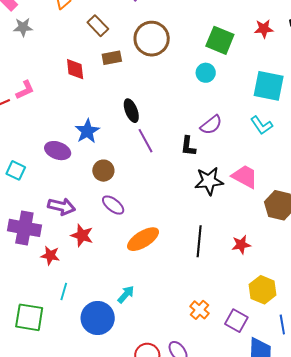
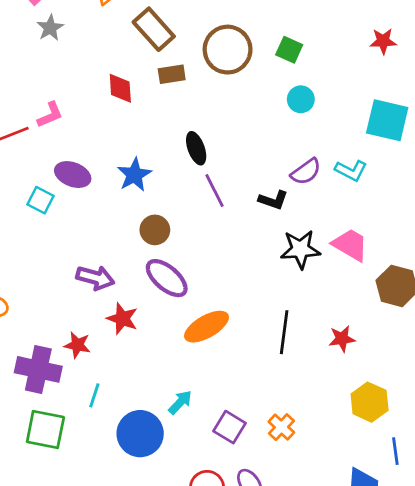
brown rectangle: (98, 26) -> (154, 29), size x1.4
gray star: (23, 27) -> (50, 28), turned -30
green square: (220, 40) -> (289, 50), moved, size x0.7
cyan L-shape: (261, 125) -> (351, 171), moved, turned -30
black L-shape: (188, 146) -> (273, 200), turned -80
purple ellipse: (58, 151) -> (73, 175), moved
cyan square: (16, 170) -> (40, 200), moved
purple ellipse: (113, 205) -> (167, 278), size x1.4
purple cross: (24, 228) -> (38, 369), moved
purple square: (236, 321) -> (229, 427), moved

